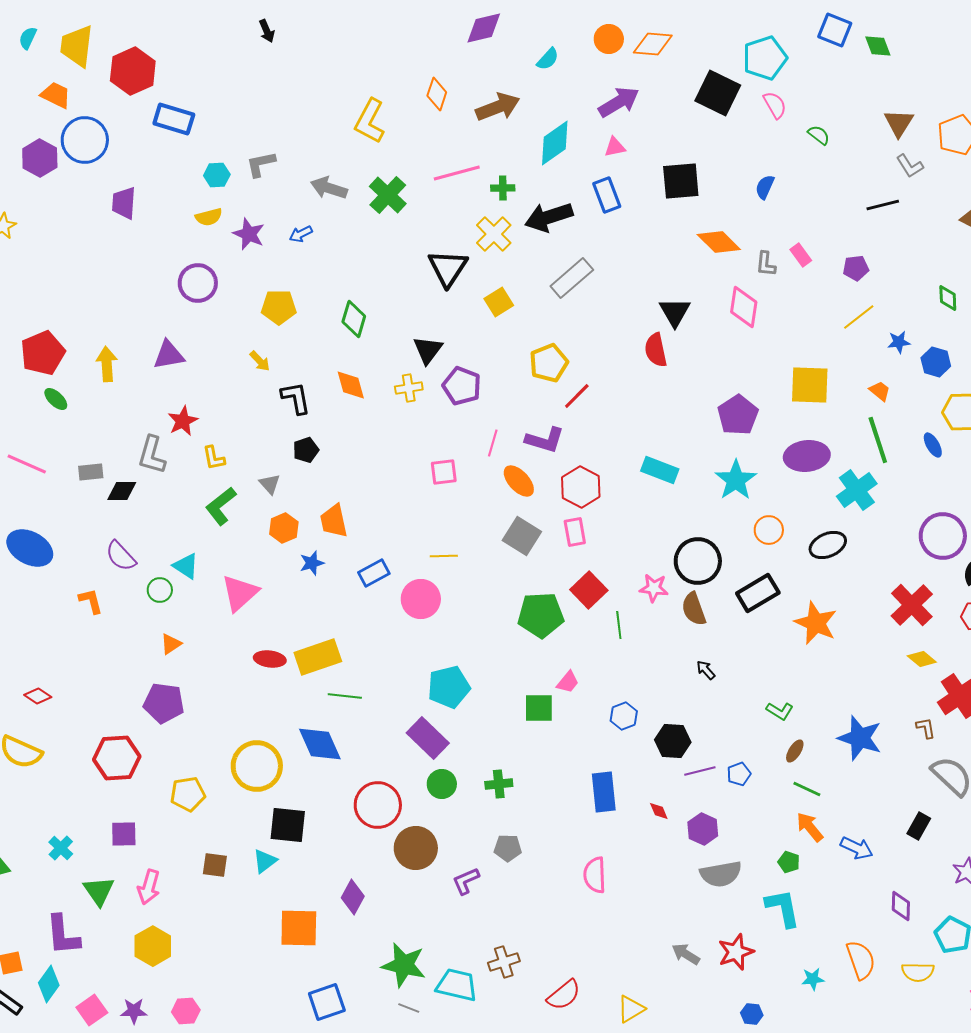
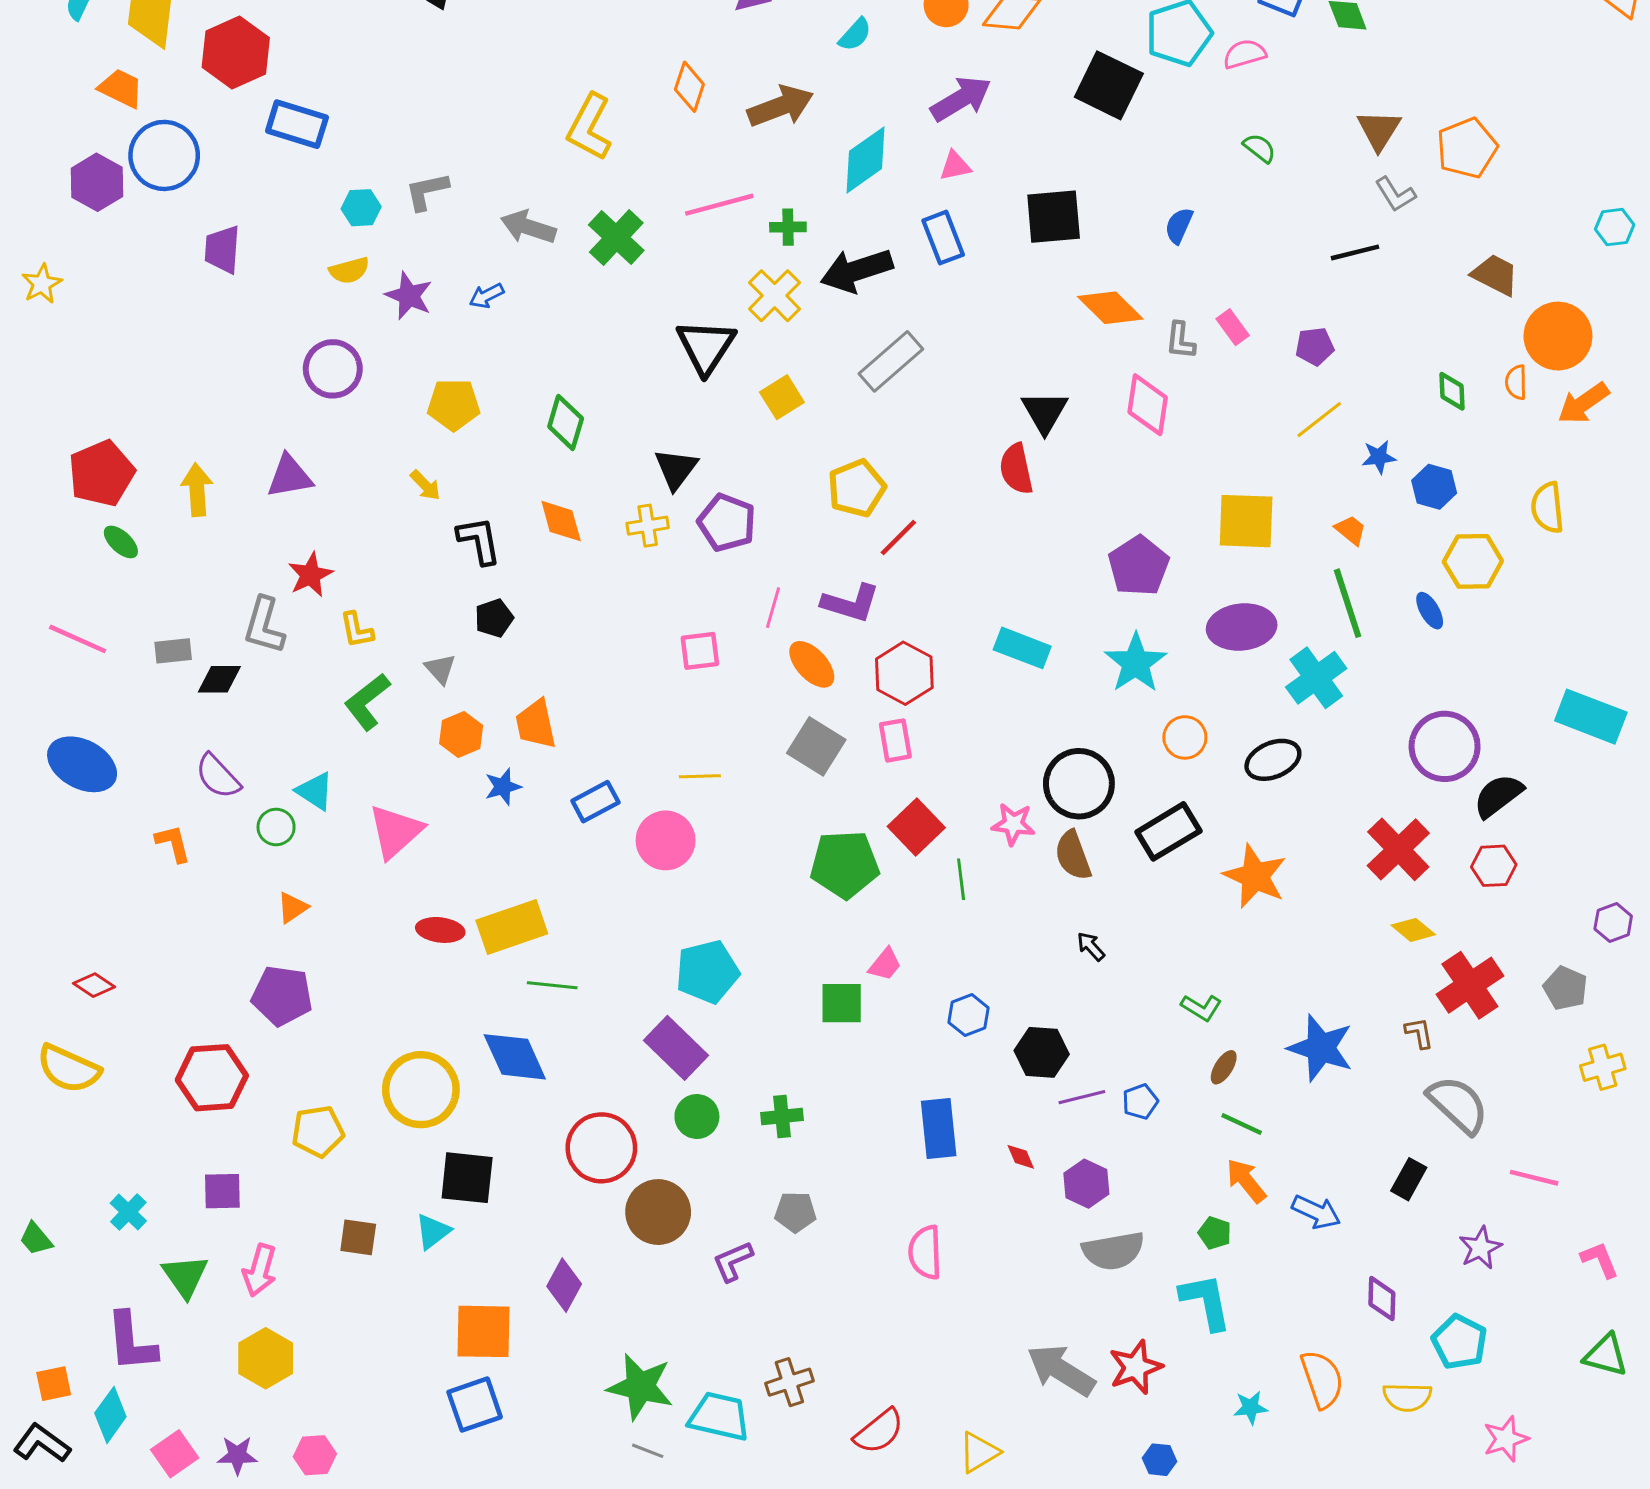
pink semicircle: (775, 105) -> (1245, 54), moved, turned -76
gray arrow: (686, 954) -> (1061, 1370), size x1.6
blue square: (327, 1002) -> (475, 1405), moved

